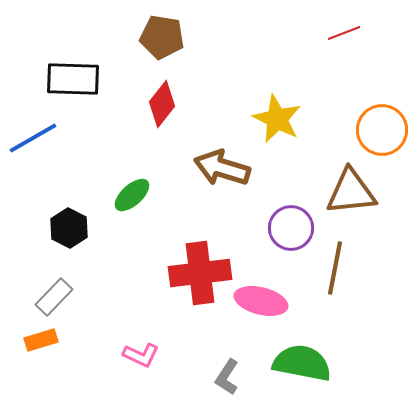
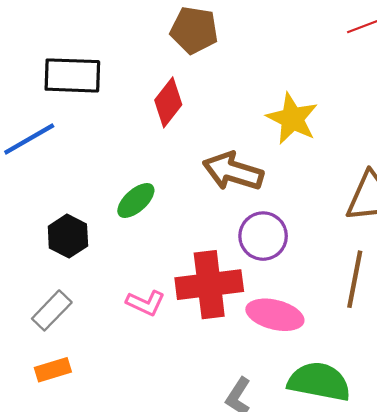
brown pentagon: (162, 37) -> (194, 30), moved
purple circle: (291, 228) -> (263, 236), moved
orange rectangle: (41, 340) -> (53, 370), moved
pink L-shape: (141, 355) -> (146, 303), moved

